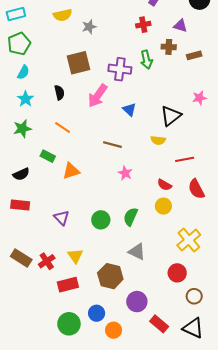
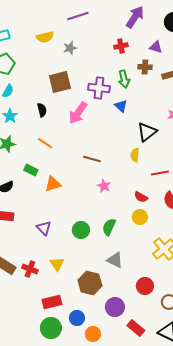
blue triangle: (129, 110) -> (121, 106), moved
yellow semicircle: (158, 140) -> (135, 155), turned 88
red cross: (47, 261) -> (30, 269), turned -35
red circle: (177, 273) -> (145, 286), moved
red rectangle: (68, 285) -> (52, 302), moved

